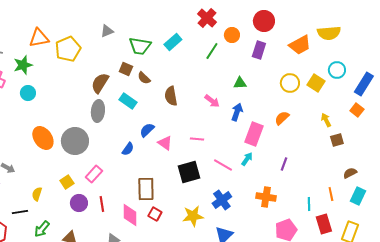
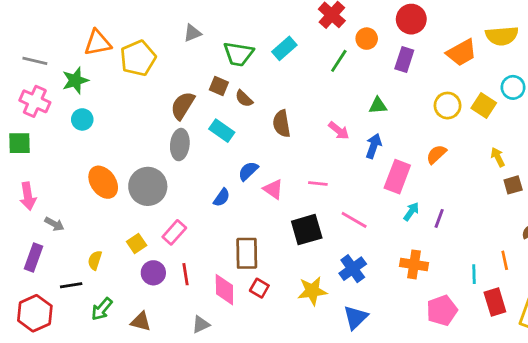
cyan arrow: (247, 159) -> (411, 211), moved

